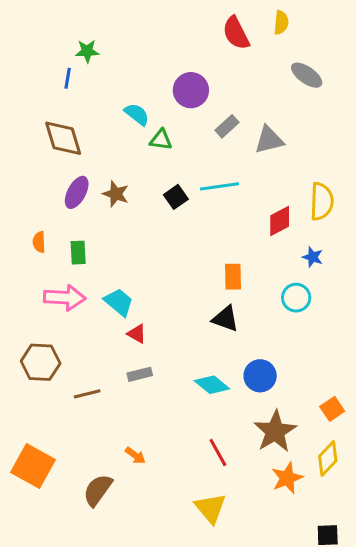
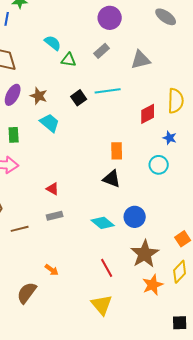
purple circle: (191, 90) -> (110, 18), moved
gray rectangle: (227, 126) -> (102, 51), moved
cyan trapezoid: (119, 302) -> (50, 123), moved

